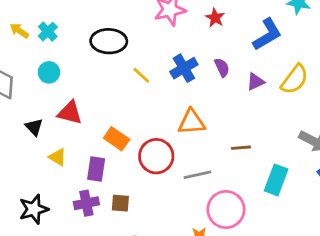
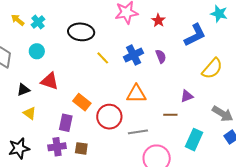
purple triangle: (255, 82) -> (187, 96), moved
black triangle: (34, 127) -> (23, 90), turned 48
yellow triangle: (57, 157) -> (30, 113), moved

